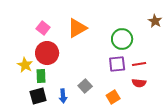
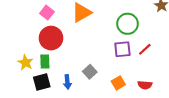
red line: (139, 64) -> (145, 49), turned -32
yellow star: (25, 65) -> (25, 63), moved
red semicircle: (139, 83) -> (145, 85), moved

